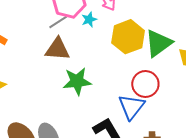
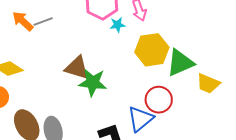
gray line: (58, 22) -> (43, 21), moved
brown triangle: (57, 49) -> (77, 68), moved

